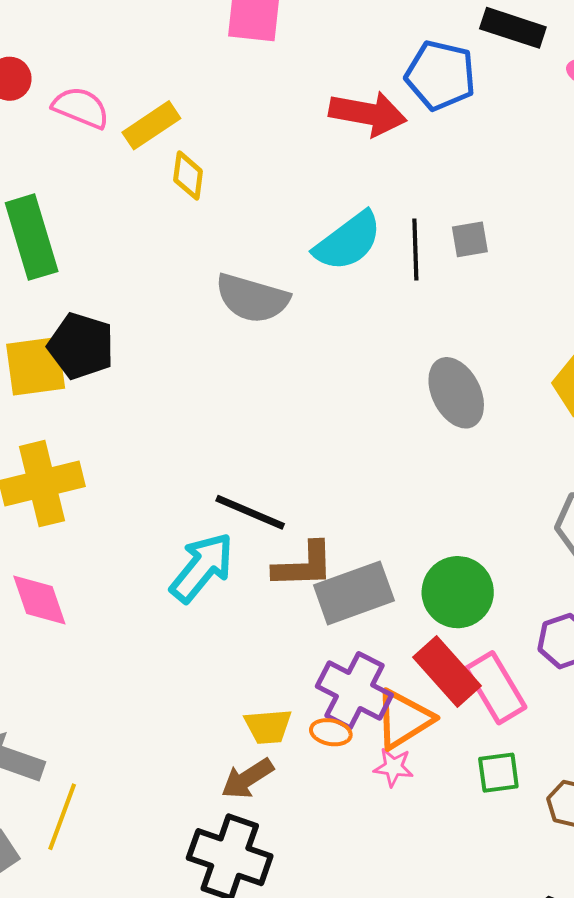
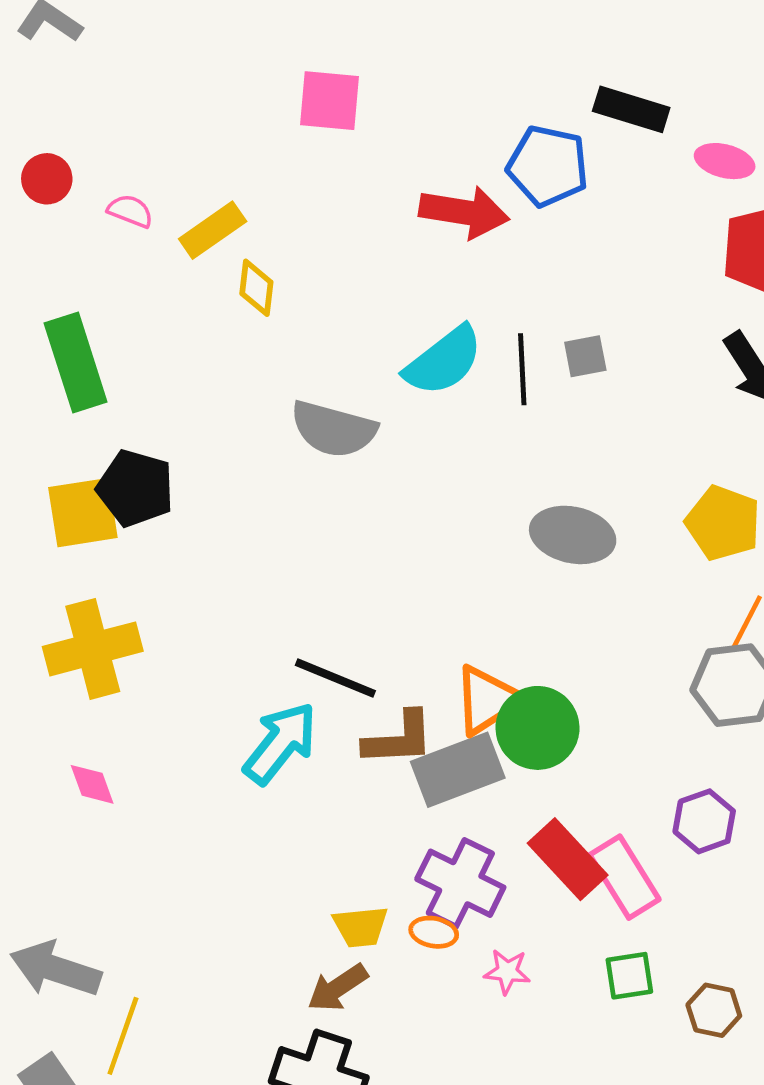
pink semicircle: (81, 108) -> (130, 211), size x0.7
gray ellipse: (456, 393) -> (573, 535), turned -50
green circle: (458, 592) -> (538, 728), moved
pink diamond: (39, 600) -> (92, 784), size x0.7
orange triangle: (404, 719) -> (487, 700), moved

